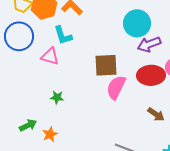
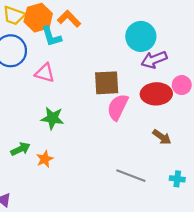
cyan L-shape: (63, 35) -> (51, 36), moved
green star: (57, 97) -> (52, 118), size x1.5

